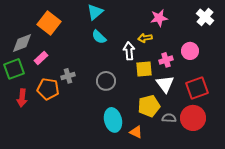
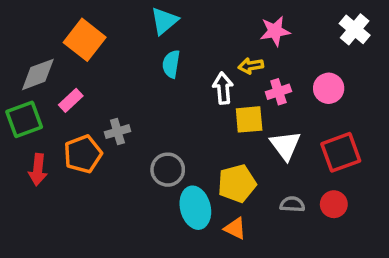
cyan semicircle: (99, 37) -> (171, 64), turned 56
pink cross: (166, 60) -> (278, 92), moved
gray circle: (106, 81) -> (168, 170), moved
orange pentagon: (48, 89) -> (83, 154), turned -30
yellow pentagon: (149, 106) -> (237, 183), moved
red circle: (193, 118) -> (334, 204), size x0.6

